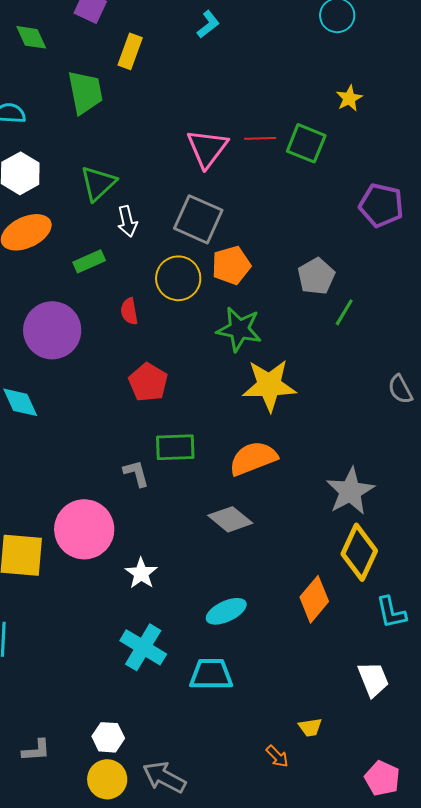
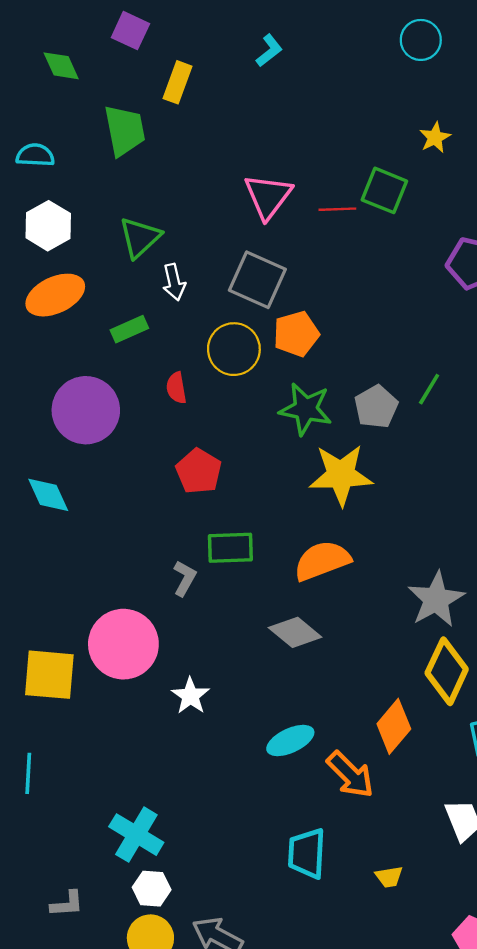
red line: (260, 138) -> (337, 209), moved
gray pentagon: (316, 276) -> (376, 407), moved
gray L-shape: (136, 473) -> (185, 578), turned 44
cyan cross: (143, 647) -> (136, 835), moved
cyan trapezoid: (211, 674) -> (307, 853), moved, turned -87
orange arrow: (277, 756) -> (350, 775), moved, size x1.8

